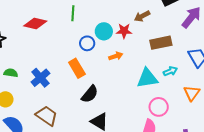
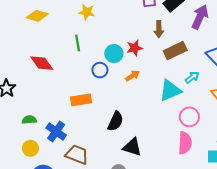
brown arrow: (142, 16) -> (159, 29), moved, turned -49
red diamond: (35, 24) -> (42, 63), turned 55
orange rectangle: (77, 68) -> (81, 100), moved, turned -54
blue cross: (40, 78) -> (56, 131), moved

